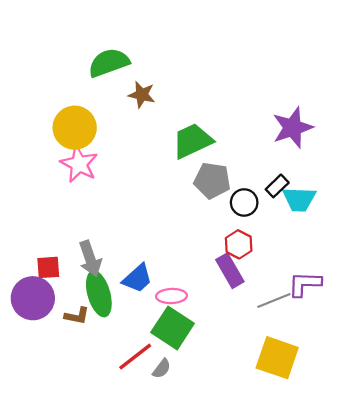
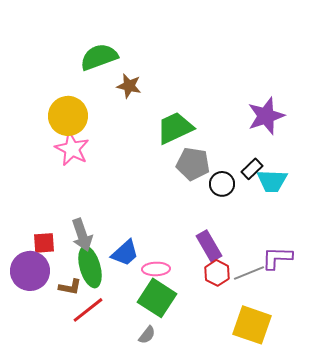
red hexagon: (239, 244) -> (217, 273), moved
red line: (135, 357) -> (88, 310), moved

